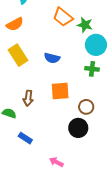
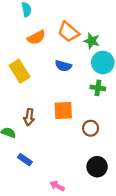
orange semicircle: (15, 24) -> (36, 37), moved
blue semicircle: (52, 58) -> (63, 66), moved
black circle: (78, 128) -> (97, 167), moved

